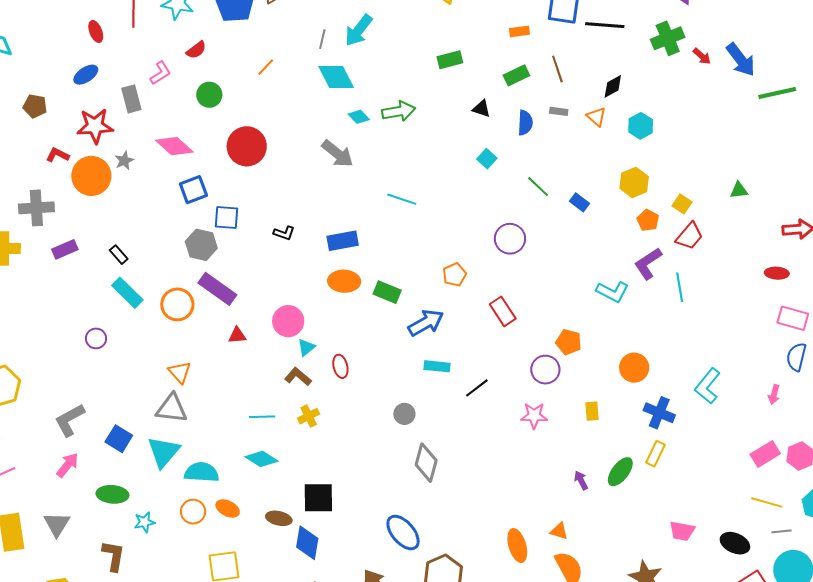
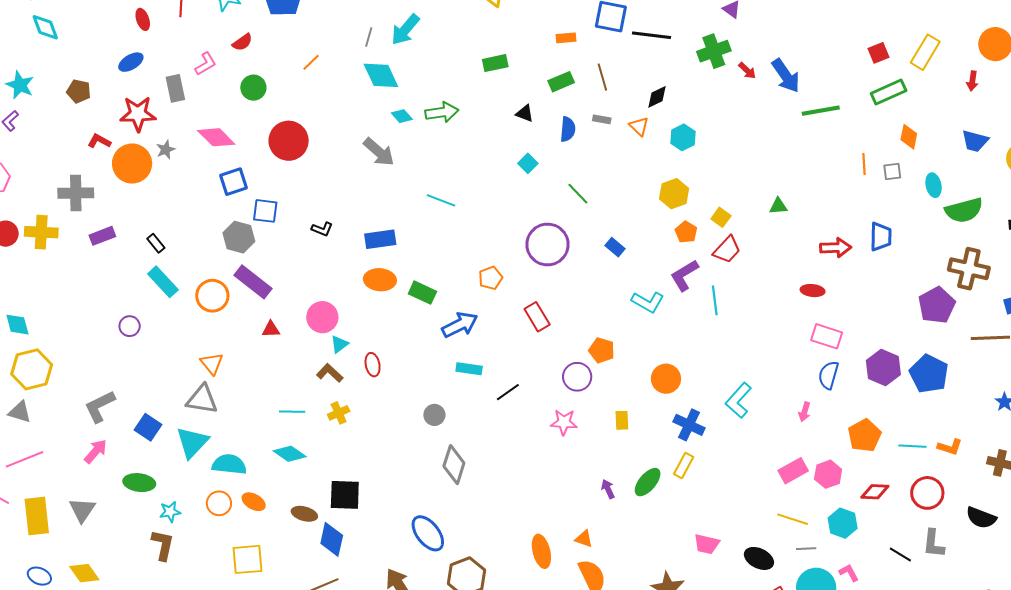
blue rectangle: (580, 202) -> (615, 247), moved
purple circle: (510, 239) -> (547, 244), size x1.4
brown L-shape: (114, 556) -> (163, 545), moved

